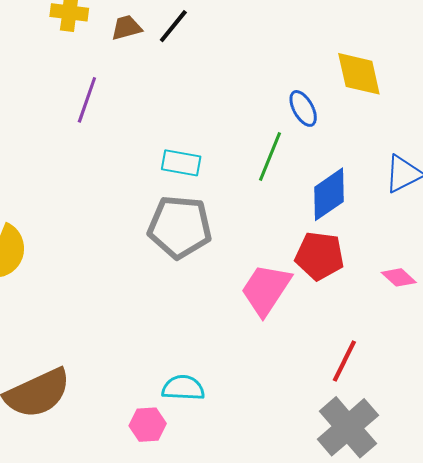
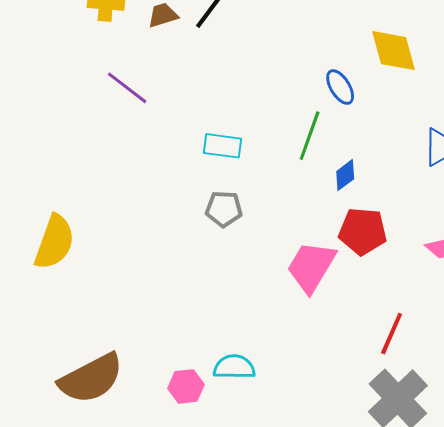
purple line: (87, 100) -> (127, 88), turned -69
blue diamond: (329, 194) -> (345, 175), moved, size x0.6
gray pentagon: (180, 227) -> (224, 209), size x0.6
pink hexagon: (148, 425) -> (186, 386), moved

